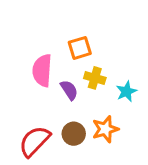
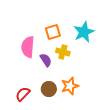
cyan star: (126, 92) -> (84, 32), moved, size x1.5
red semicircle: (35, 141) -> (23, 94), size x0.7

